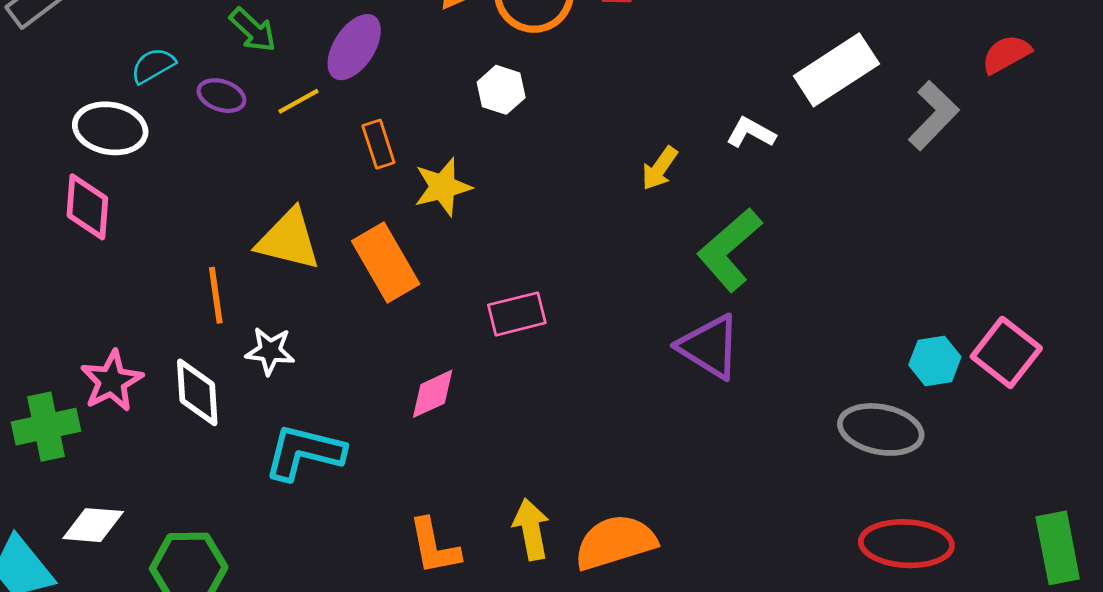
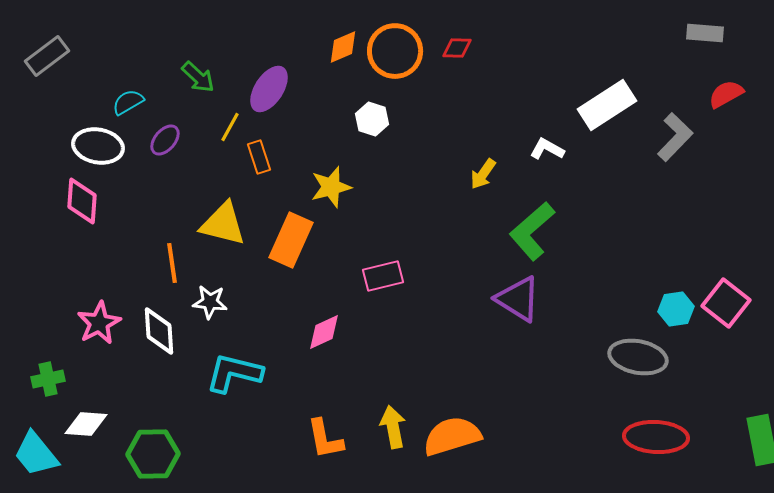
purple ellipse: (221, 96) -> (165, 140), moved, turned -68
yellow line: (299, 101) -> (230, 127), turned -32
orange rectangle: (378, 144) -> (259, 157), moved
orange rectangle: (386, 263) -> (291, 240), turned 54
green cross: (46, 427) -> (48, 379), moved, size x0.7

